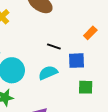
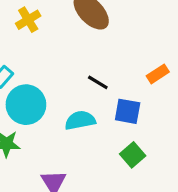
green square: (86, 87) -> (133, 155), turned 35

